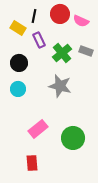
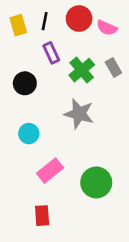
yellow rectangle: (18, 28) -> (18, 25), moved, turned 42
gray rectangle: (86, 51) -> (113, 67), turned 40
cyan circle: (18, 89) -> (29, 134), moved

